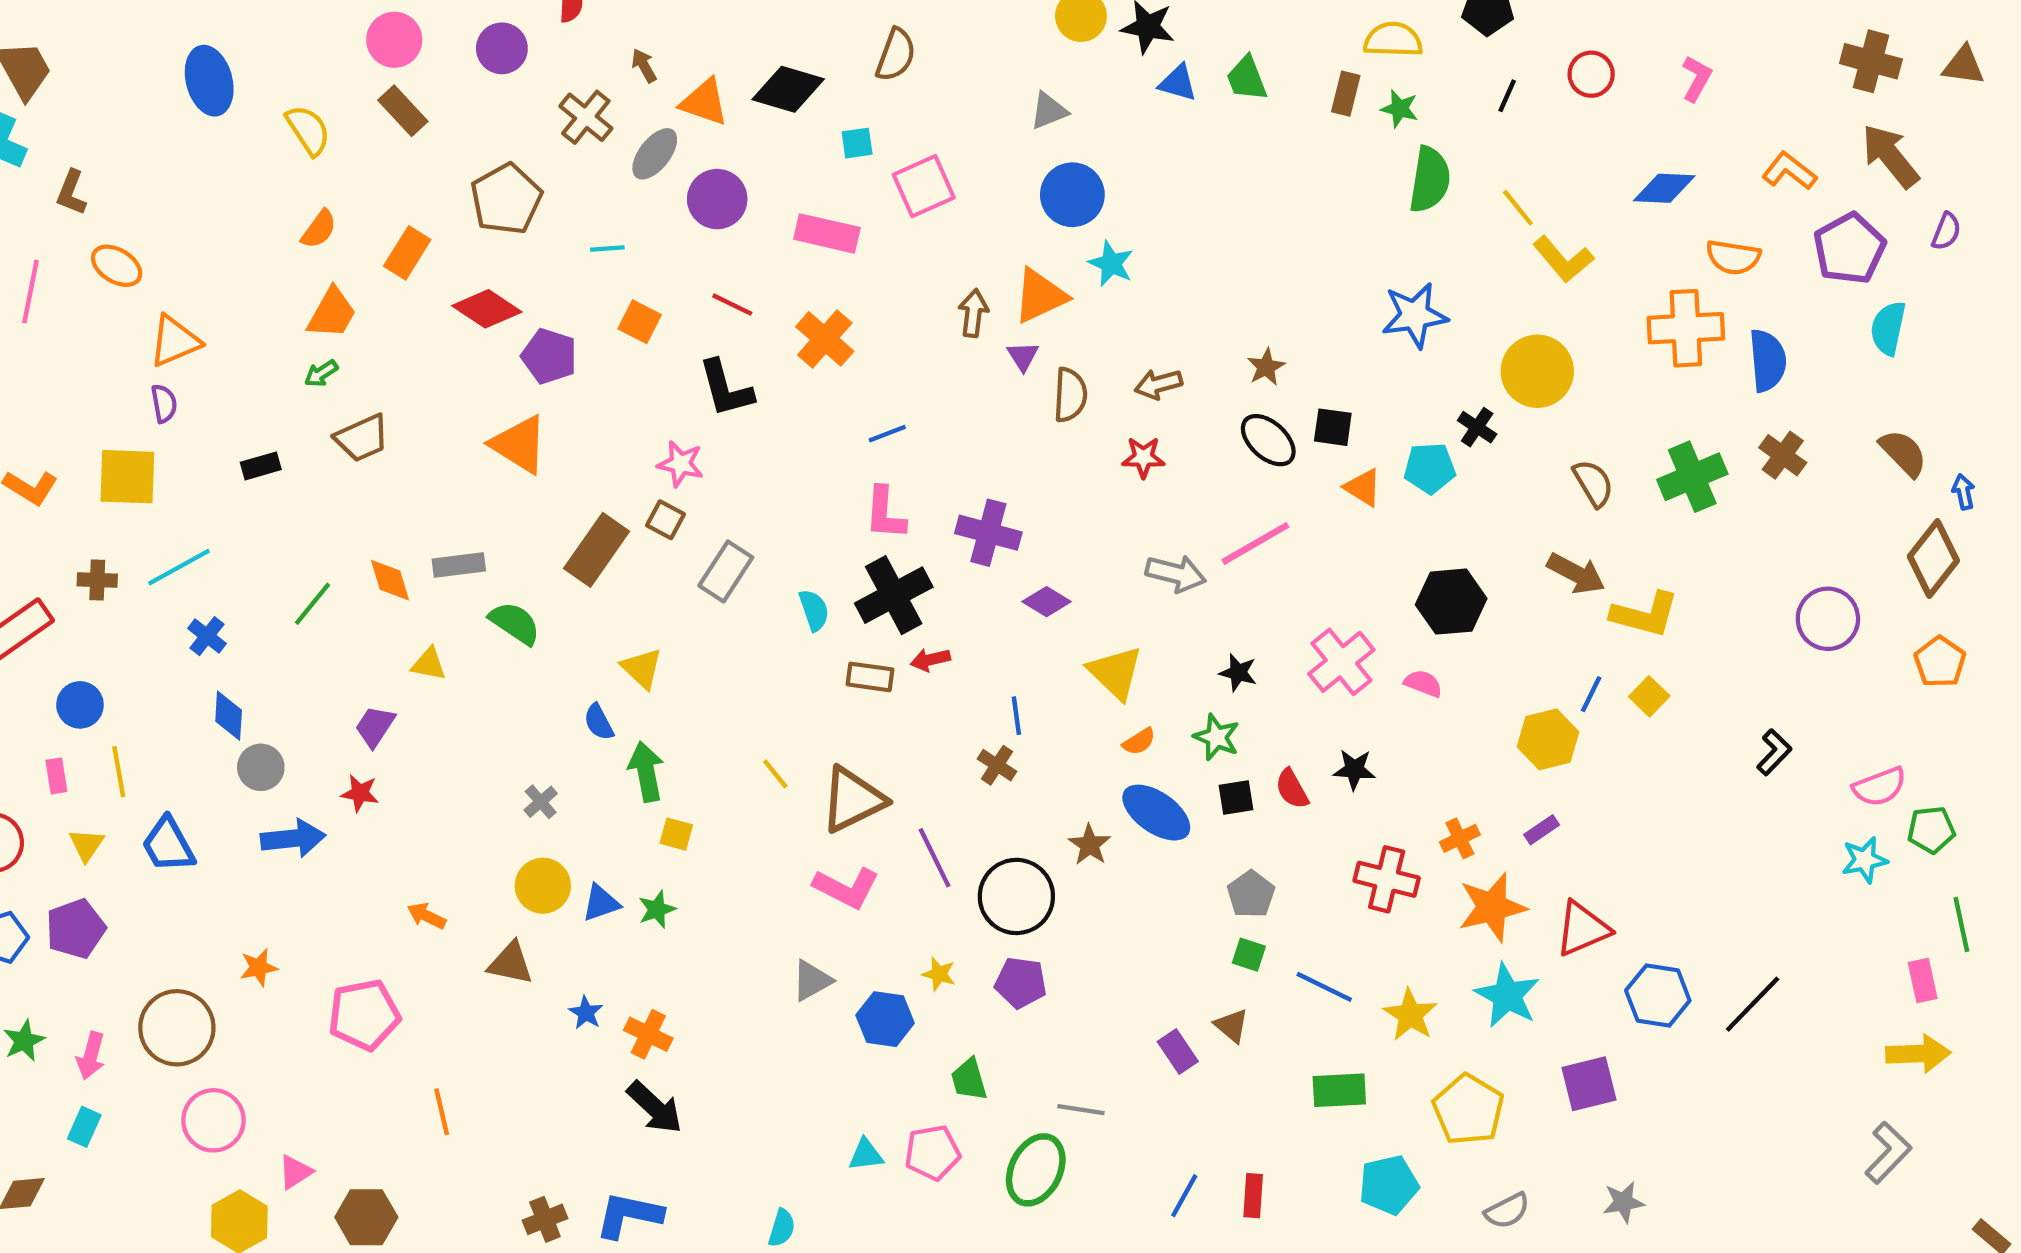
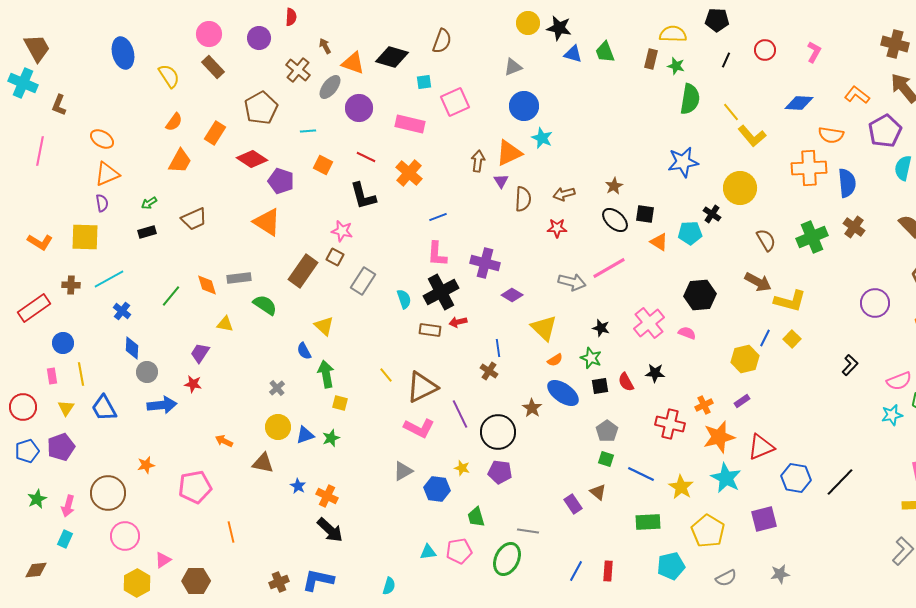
orange ellipse: (117, 266) -> (102, 139), moved
green arrow: (321, 373) -> (149, 203), moved

